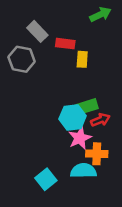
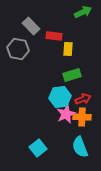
green rectangle: (87, 107) -> (72, 75), moved
orange cross: (97, 154) -> (82, 117), moved
cyan semicircle: (83, 171) -> (80, 147), moved, turned -110

